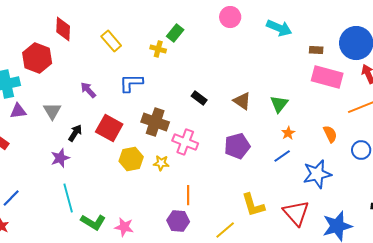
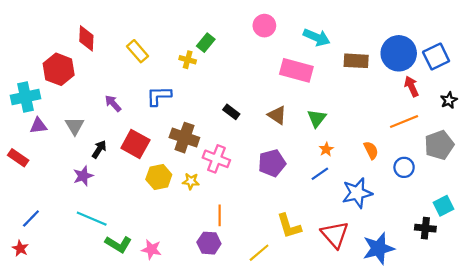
brown rectangle: (316, 50) -> (356, 61), size x1.6
pink rectangle: (327, 77) -> (296, 70), moved
cyan line: (68, 198) -> (92, 219), turned -52

